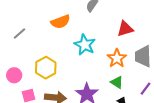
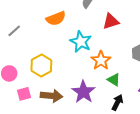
red triangle: (125, 29) -> (111, 21), moved
orange star: (117, 58) -> (101, 60), moved

